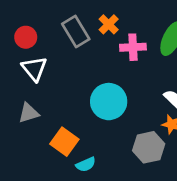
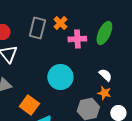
gray rectangle: (76, 31) -> (37, 28), turned 45

